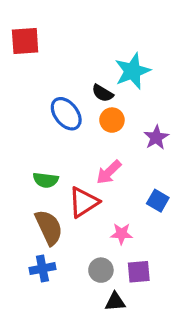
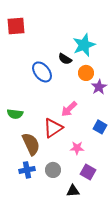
orange circle: (112, 120) -> (86, 73), moved
green semicircle: (46, 180) -> (15, 114), moved
gray circle: (101, 270) -> (53, 170), moved
purple square: (139, 272) -> (88, 172), turned 35

